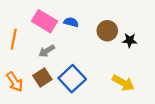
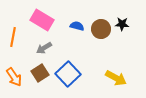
blue semicircle: (71, 22) -> (77, 26), moved
black star: (130, 40) -> (122, 24), moved

